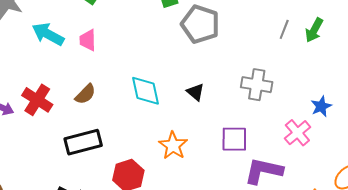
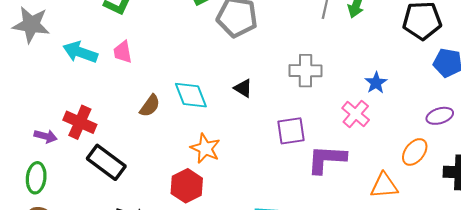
brown semicircle: (85, 94) -> (150, 106), moved
black rectangle: (83, 142) -> (106, 162), moved, turned 60
orange star: (173, 145) -> (205, 148), moved

